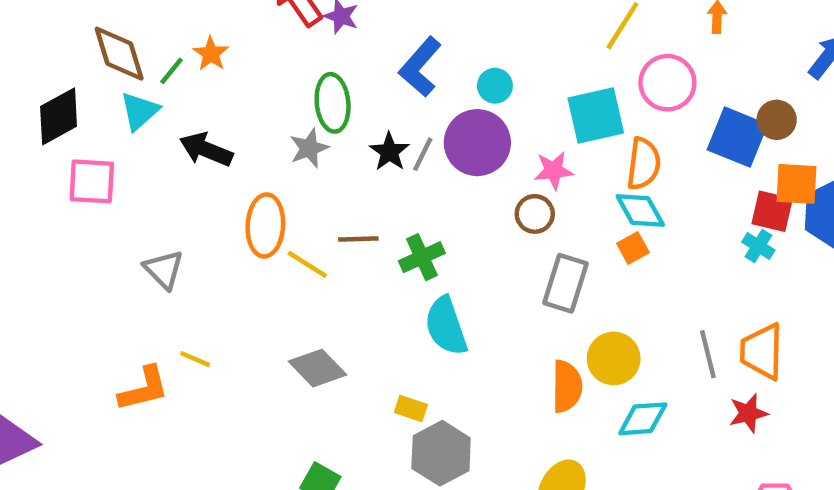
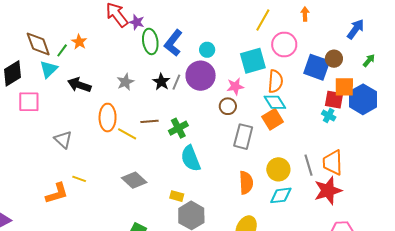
green ellipse: (333, 103) -> (150, 41), moved
orange square: (633, 248) -> (273, 119), size x1.5
yellow circle: (614, 358) -> (278, 169), moved
red star: (748, 413) -> (328, 191), size x1.6

